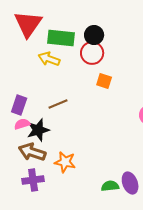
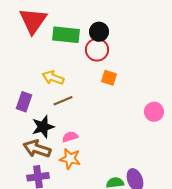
yellow arrow: (49, 59) -> (53, 78), moved
pink semicircle: (22, 124) -> (70, 137), moved

